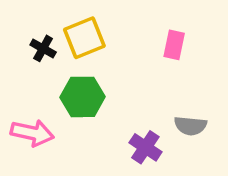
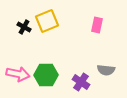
green hexagon: (83, 97) -> (46, 75), moved

